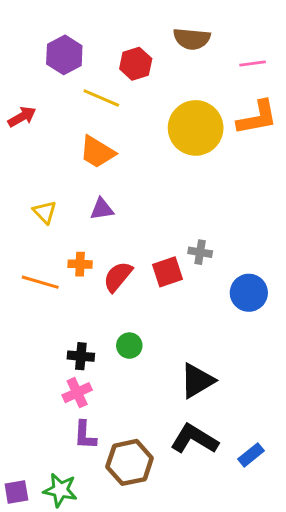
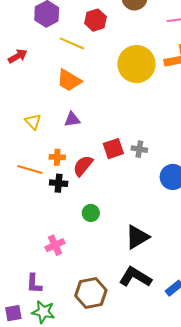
red square: (167, 272) -> (113, 149), moved
black cross: (81, 356) -> (59, 183), moved
purple L-shape: (85, 435) -> (34, 284), moved

